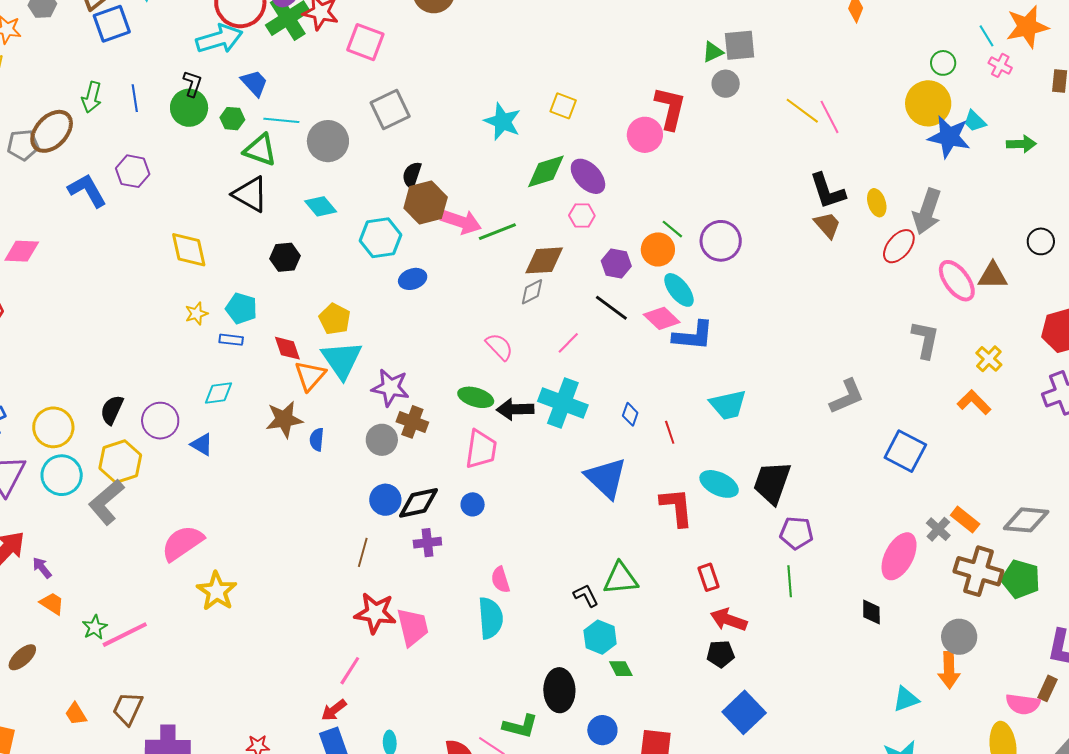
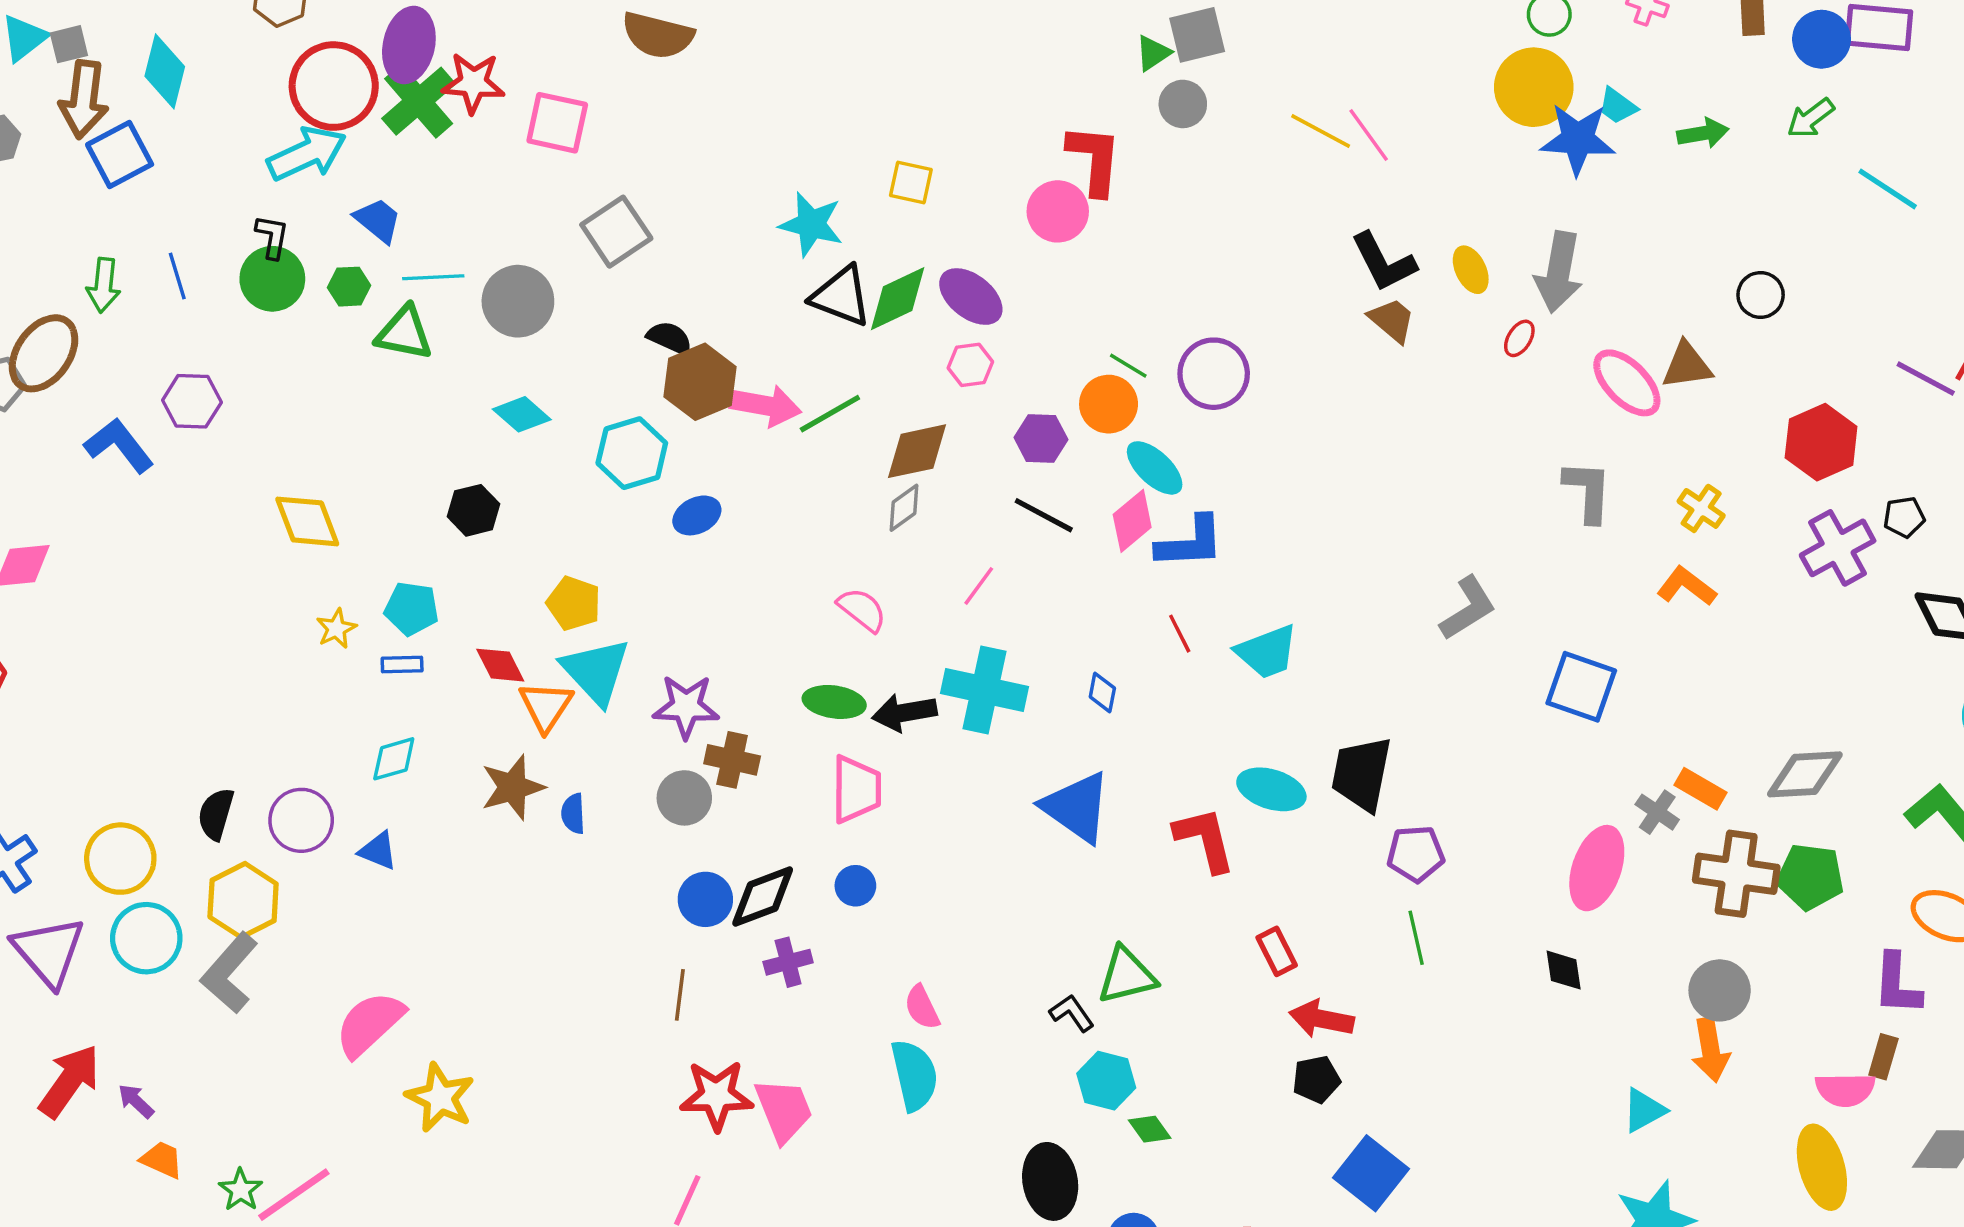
black semicircle: (412, 175) -> (670, 338), turned 104
black triangle: (250, 194) -> (841, 296), moved
red ellipse: (899, 246) -> (1519, 338), size x0.6
pink diamond: (662, 318) -> (1132, 521), turned -75
red line: (670, 432) -> (1180, 634), moved

